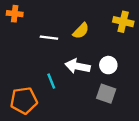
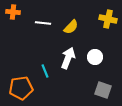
white line: (49, 38) -> (43, 23), moved
white arrow: (77, 66) -> (68, 58), turned 100
gray square: (106, 94) -> (103, 90), moved

